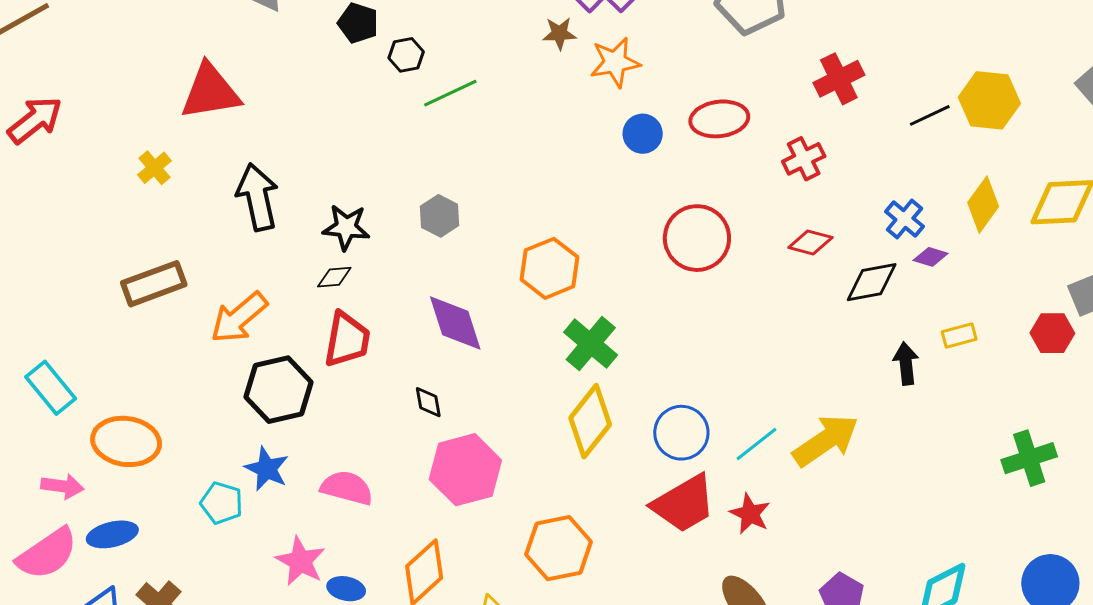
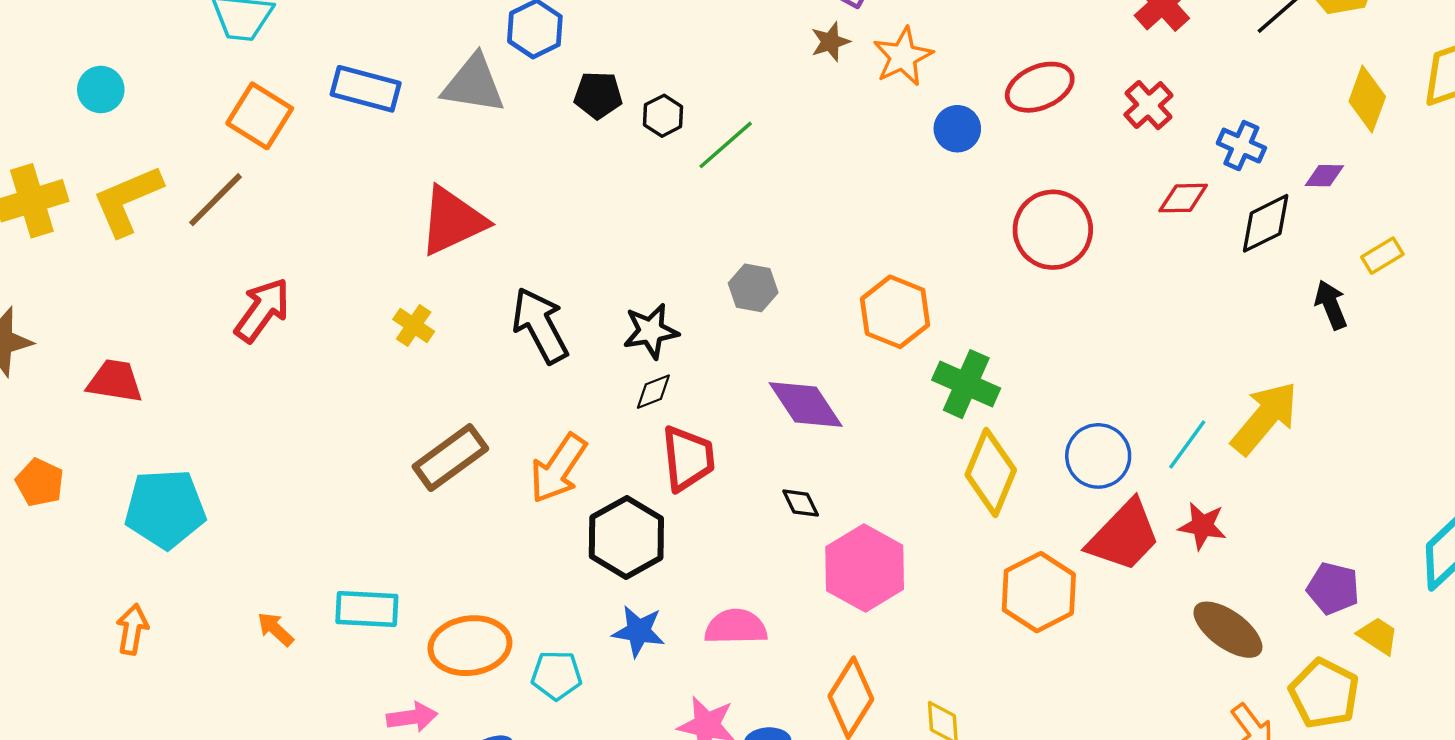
blue cross: (904, 219) -> (1241, 146), moved
cyan rectangle: (51, 388) -> (367, 609), turned -32
cyan pentagon: (222, 503) -> (556, 675), moved
orange hexagon: (559, 548) -> (1039, 592), moved

